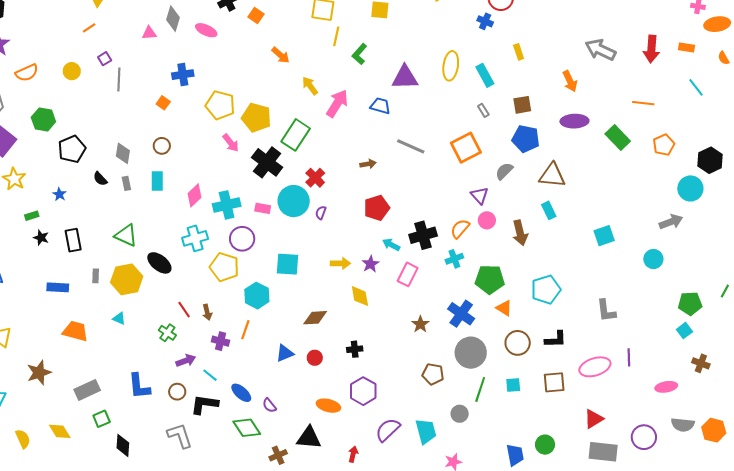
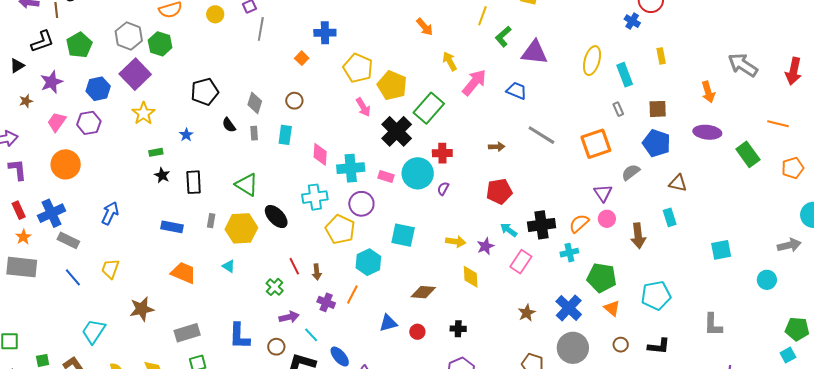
purple triangle: (405, 77) -> (534, 52), moved
green hexagon: (43, 120) -> (160, 44), moved
brown triangle: (552, 175) -> (678, 183), size x0.7
red cross: (315, 178) -> (442, 153), turned 36
pink diamond: (194, 195) -> (320, 154), turned -50
brown circle: (518, 343) -> (621, 345), size x0.6

